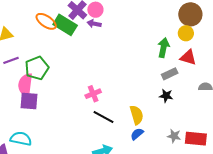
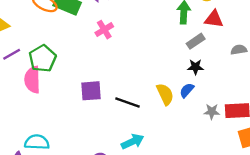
pink cross: (93, 94) -> (104, 30), moved
purple square: (29, 101) -> (91, 91), moved
blue semicircle: (137, 134) -> (187, 90), moved

